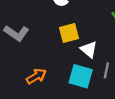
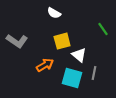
orange arrow: (36, 76) -> (45, 65), moved

